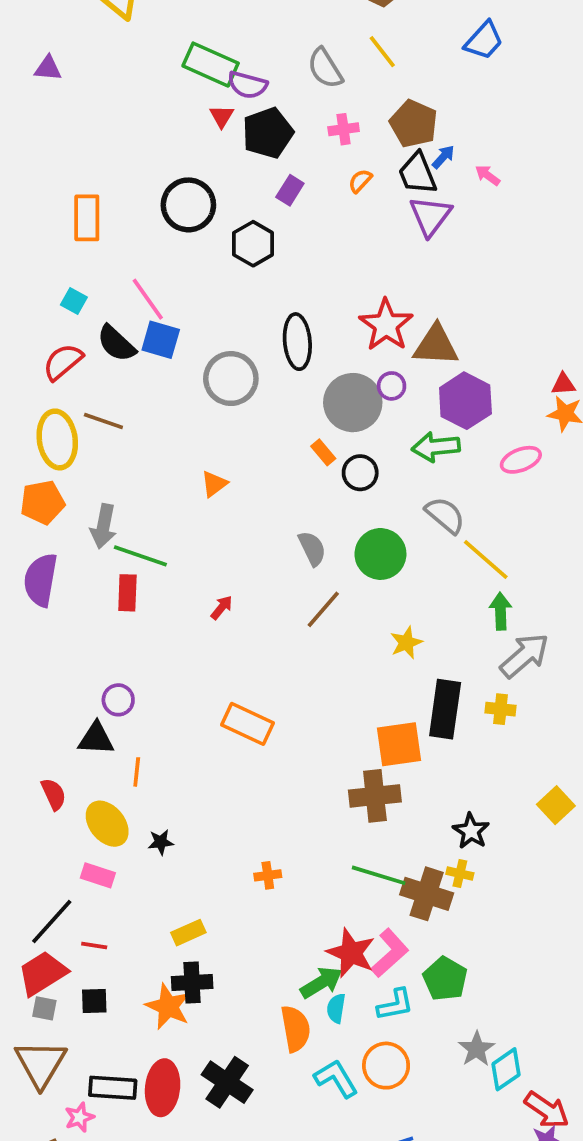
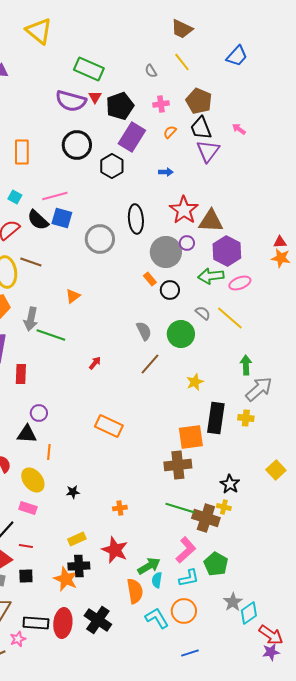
gray semicircle: (325, 68) -> (151, 71), size x0.6
purple semicircle: (247, 85) -> (71, 101), moved, size x1.4
blue arrow: (443, 157) -> (166, 172), moved, turned 48
purple rectangle: (290, 190) -> (132, 137), size x1.8
pink line: (148, 299) -> (55, 196), turned -70
pink ellipse: (521, 460) -> (240, 283), moved
orange triangle: (214, 484) -> (73, 296), moved
gray semicircle: (445, 515) -> (203, 313), moved, size x0.7
yellow line: (486, 560) -> (230, 318), moved
red rectangle: (127, 593) -> (21, 374), moved
black star: (161, 842) -> (73, 492), moved
red star: (351, 953) -> (115, 550), moved

